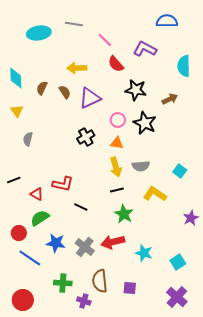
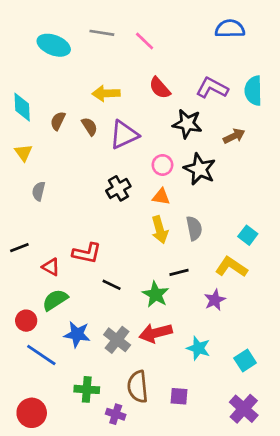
cyan ellipse: (39, 33) -> (54, 45), turned 30
pink line: (105, 40) -> (145, 41), moved
purple L-shape: (145, 49) -> (212, 88), moved
gray semicircle: (141, 166) -> (194, 228), turned -96
black line: (117, 190) -> (179, 272), moved
yellow L-shape: (155, 194) -> (231, 267), moved
green star: (124, 214) -> (156, 294), moved
purple star: (191, 218) -> (215, 300), moved

